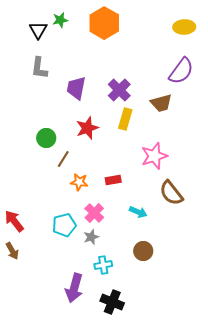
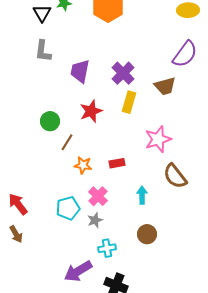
cyan arrow: (138, 212) -> (142, 195), turned -114
purple arrow: (74, 288) -> (78, 271), turned 44

